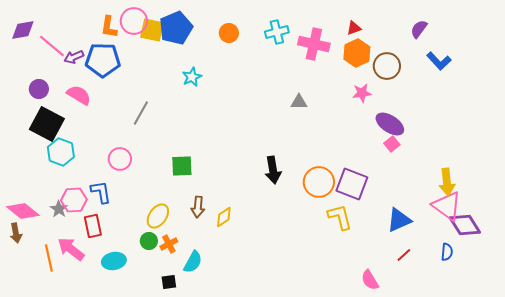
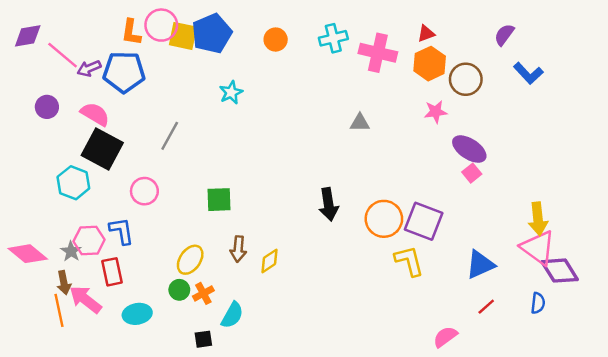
black square: (47, 124) -> (102, 149), moved
brown arrow: (16, 233) -> (64, 283), moved
pink semicircle: (370, 280) -> (445, 337), turned 85

